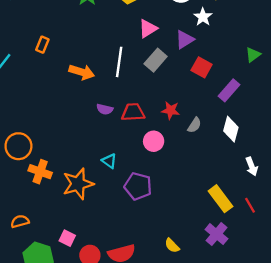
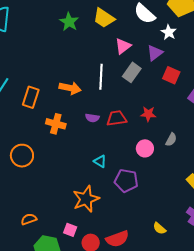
orange rectangle: (42, 45) -> (31, 97), moved, size x1.5
gray semicircle: (194, 125) -> (171, 140), moved
pink circle: (154, 141) -> (145, 148), moved
orange cross: (40, 172) -> (56, 124), moved
orange star: (78, 184) -> (86, 199), moved

